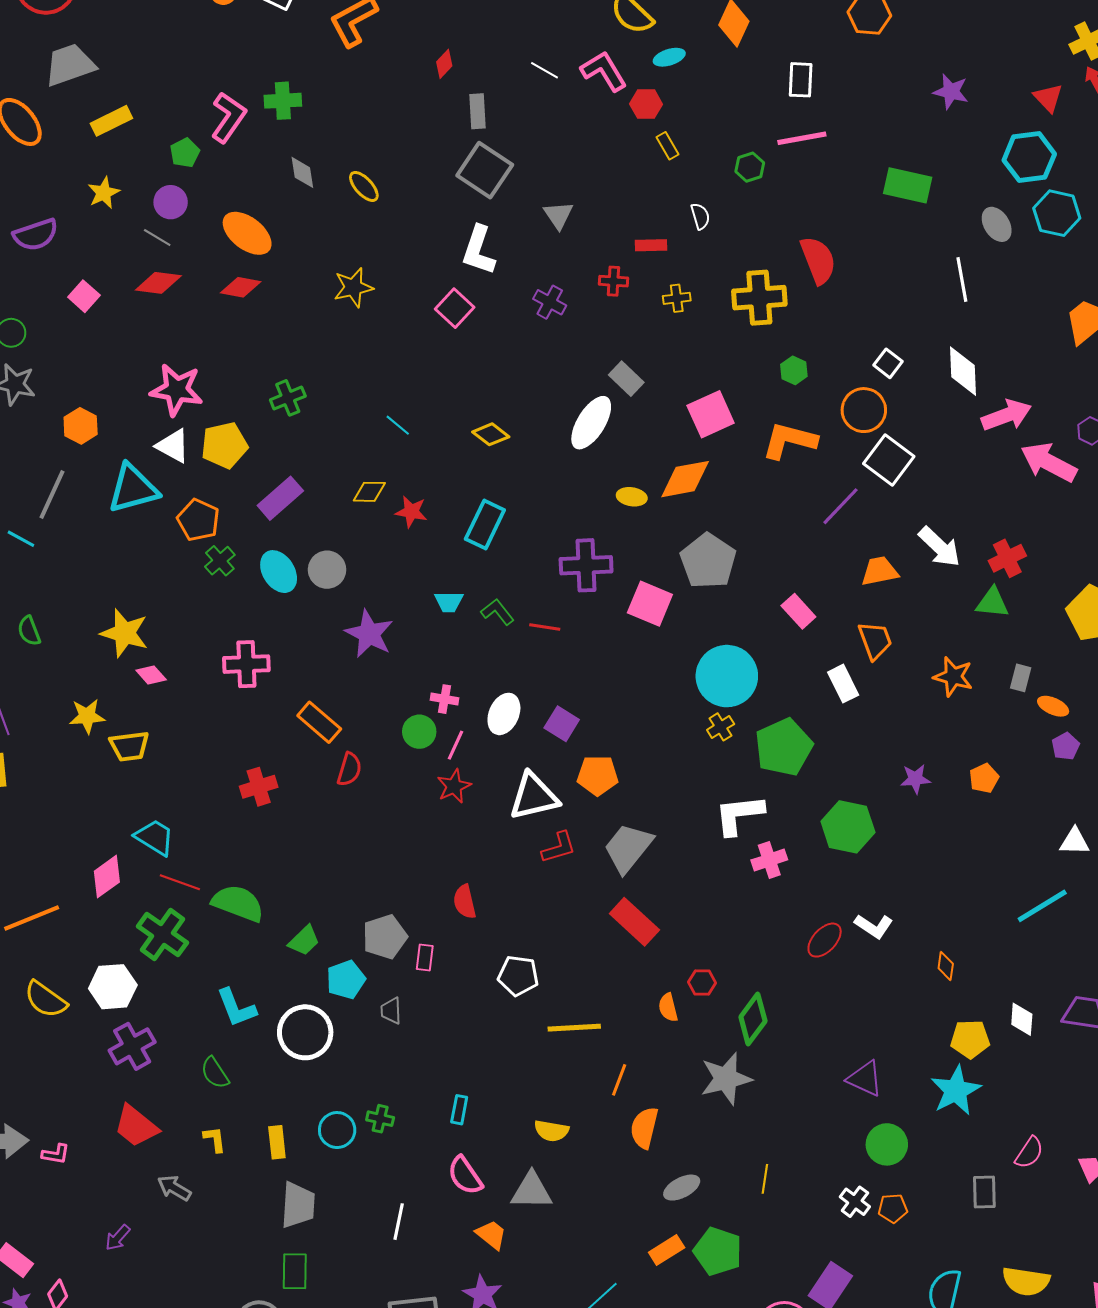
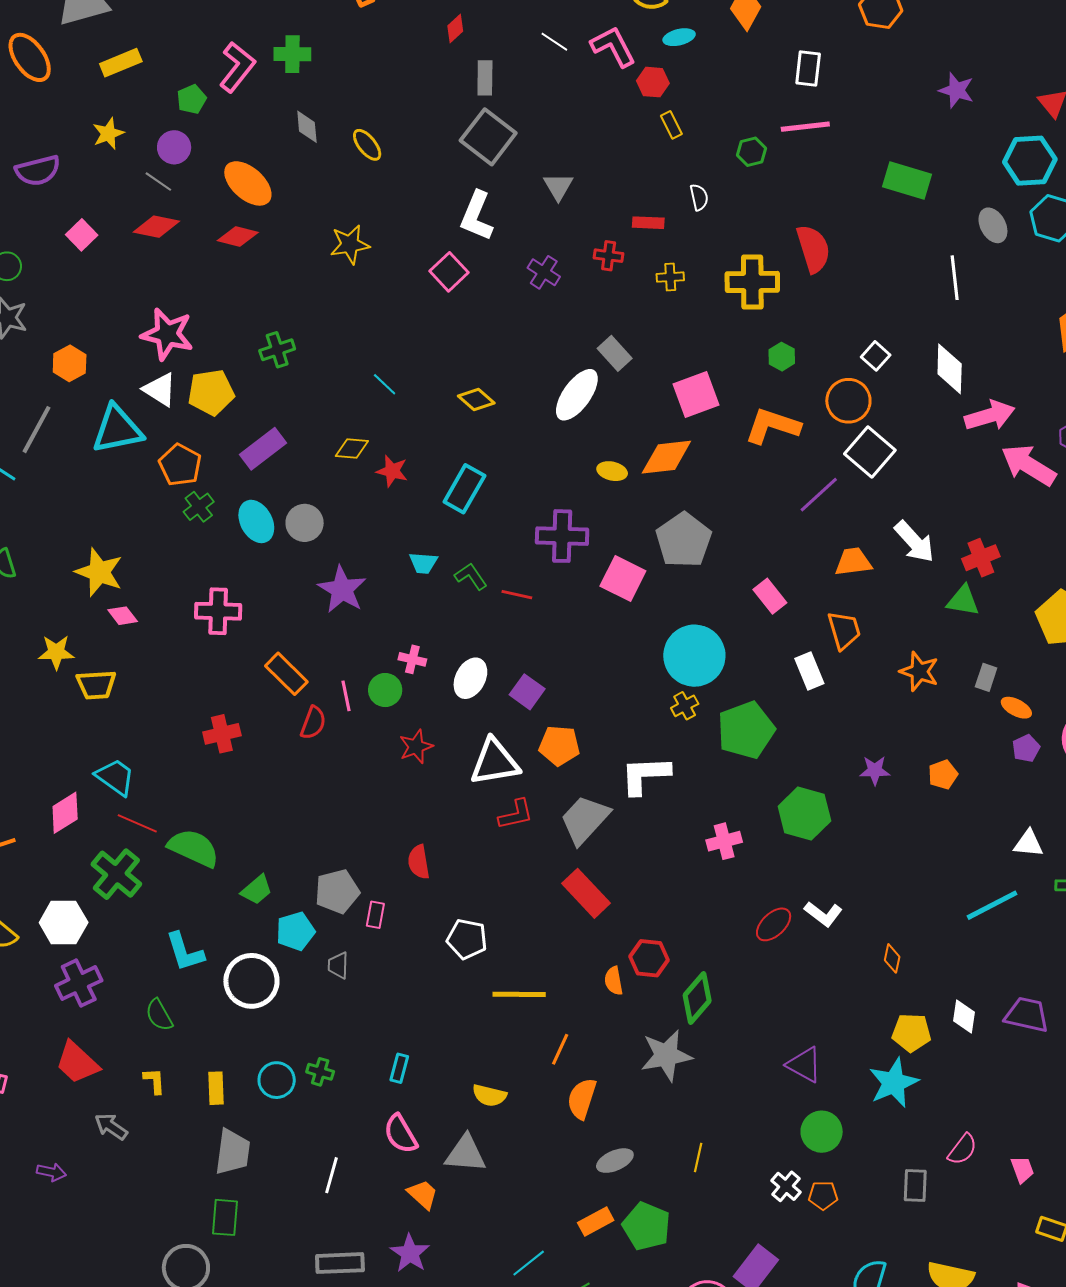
pink line: (456, 745) -> (346, 696), moved, turned -40
white L-shape: (739, 815) -> (645, 775), moved
red hexagon: (702, 982) -> (649, 958), size x1.4
purple arrow: (118, 1238) -> (51, 1172), turned -124

